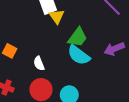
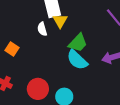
white semicircle: (39, 63) -> (42, 29), moved

